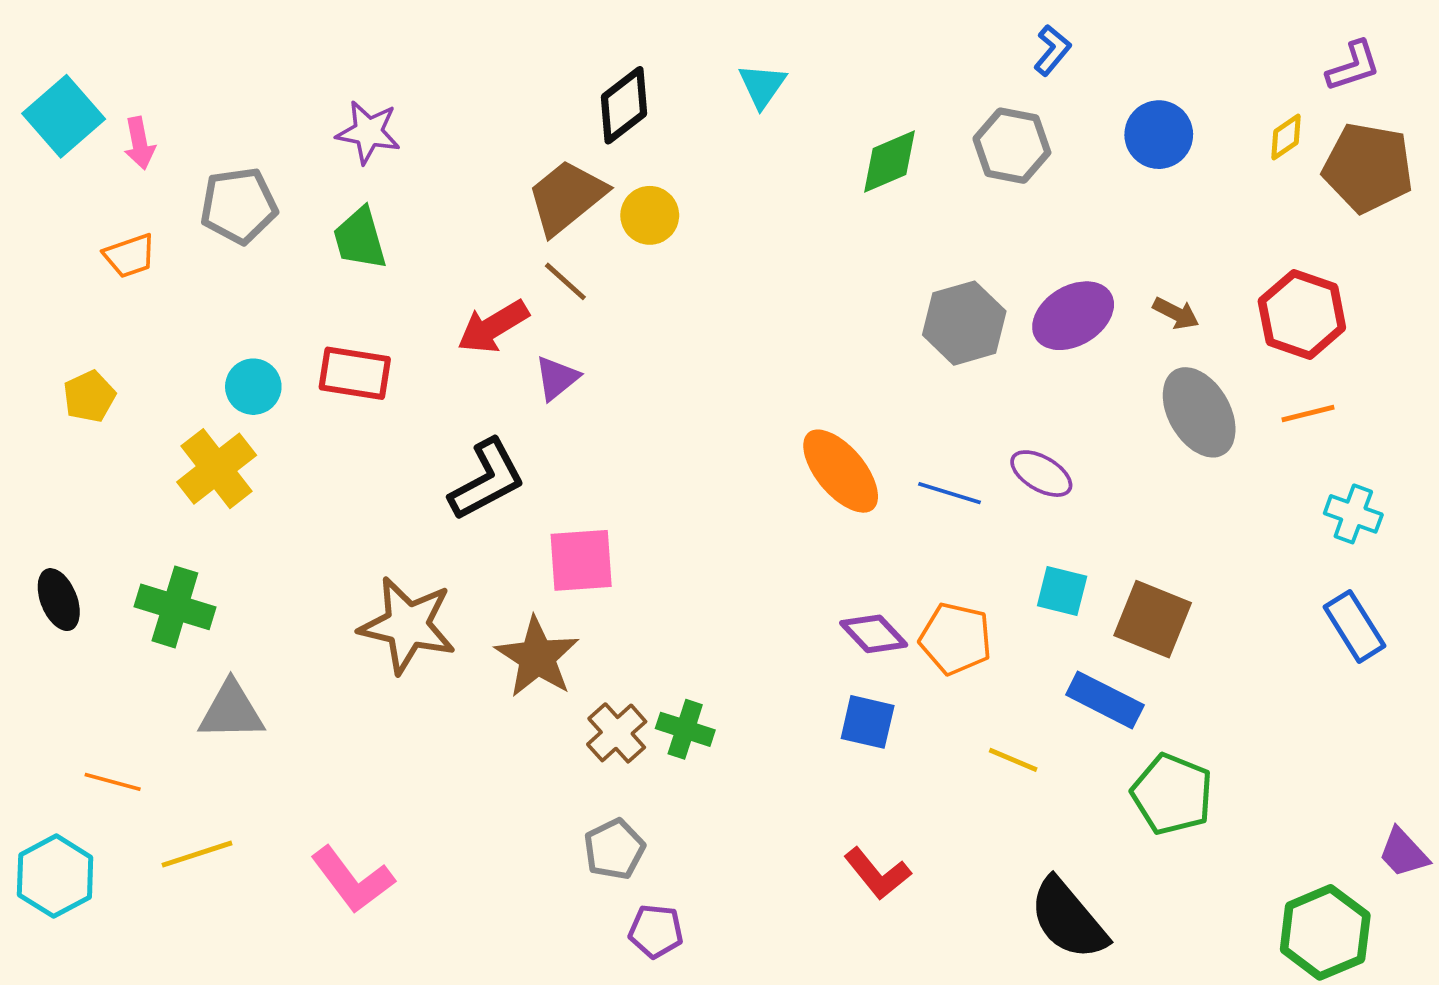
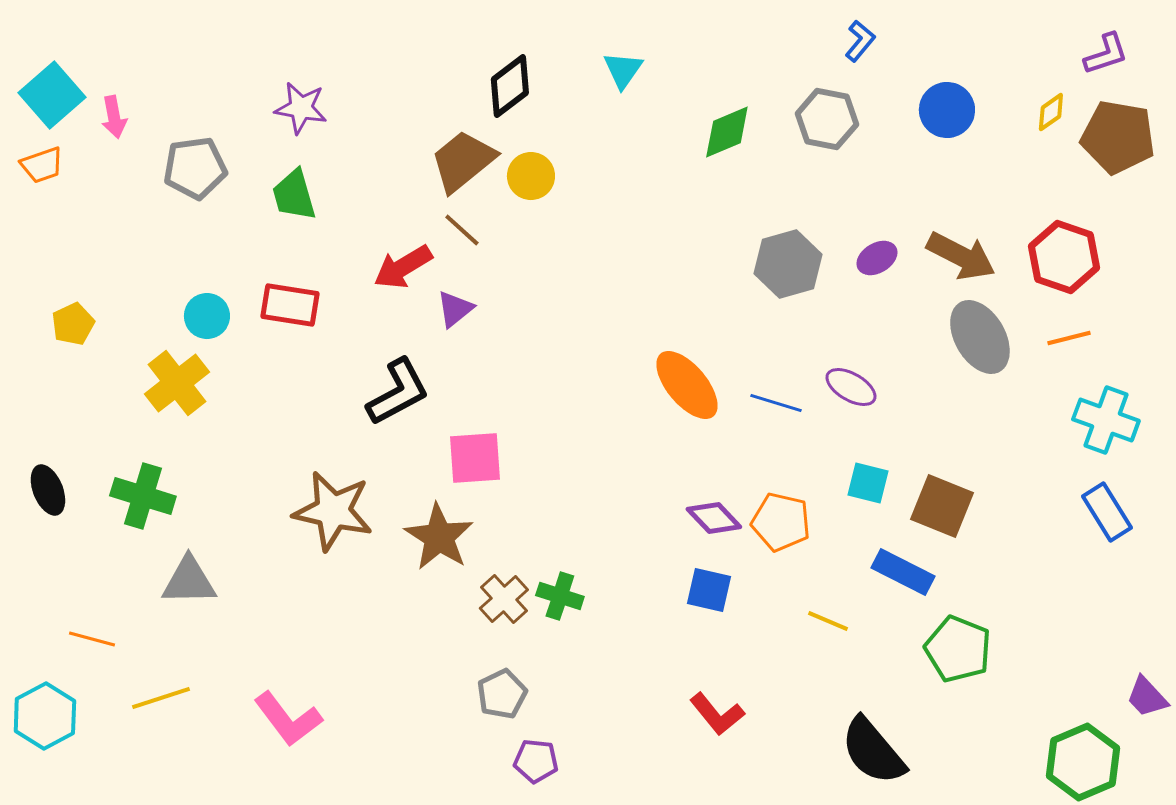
orange trapezoid: (130, 256) -> (42, 165), moved
brown arrow: (1176, 313) -> (961, 256), size x1.8
purple ellipse: (1073, 316) -> (877, 258), size x0.6
cyan cross: (1353, 514) -> (1106, 420), size x1.4

